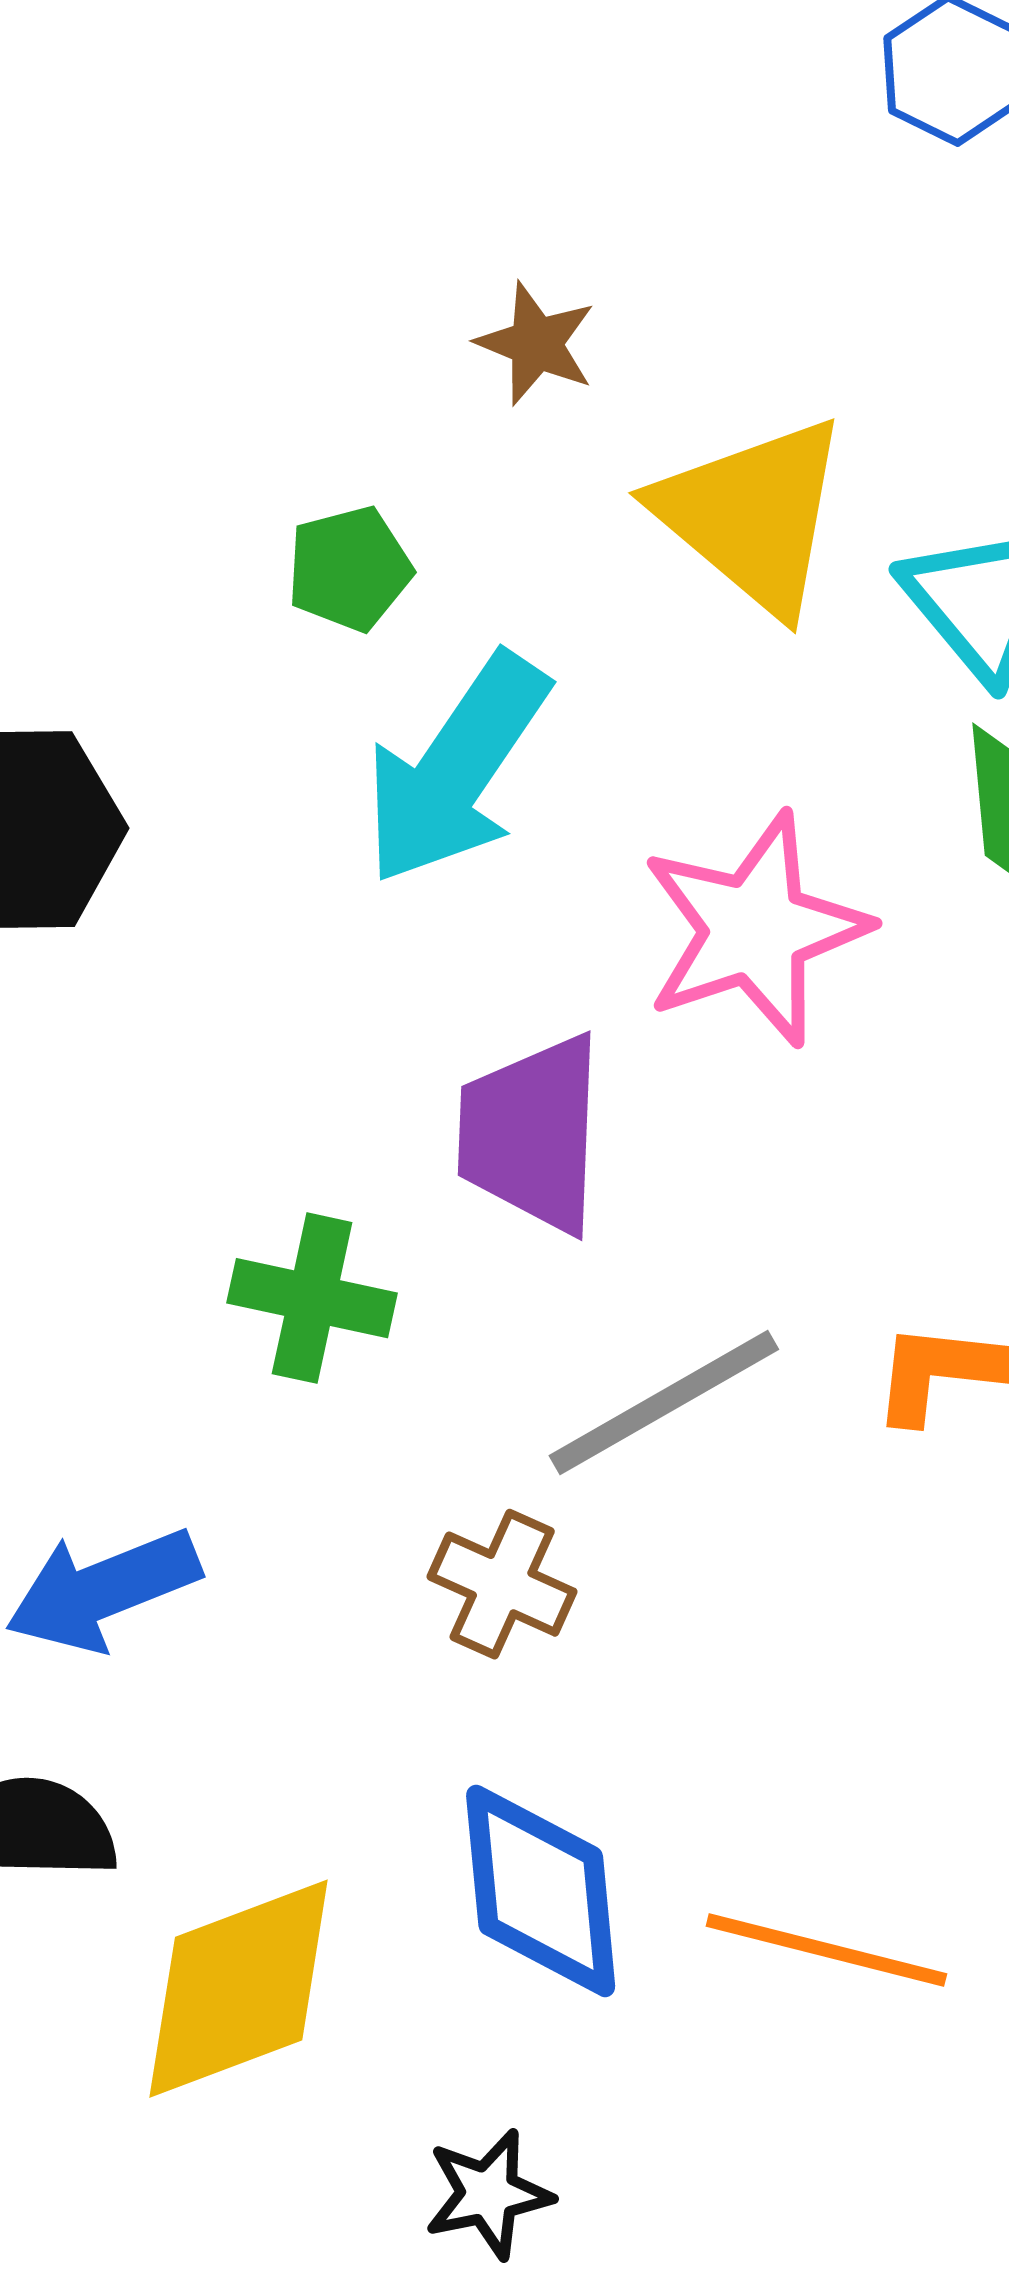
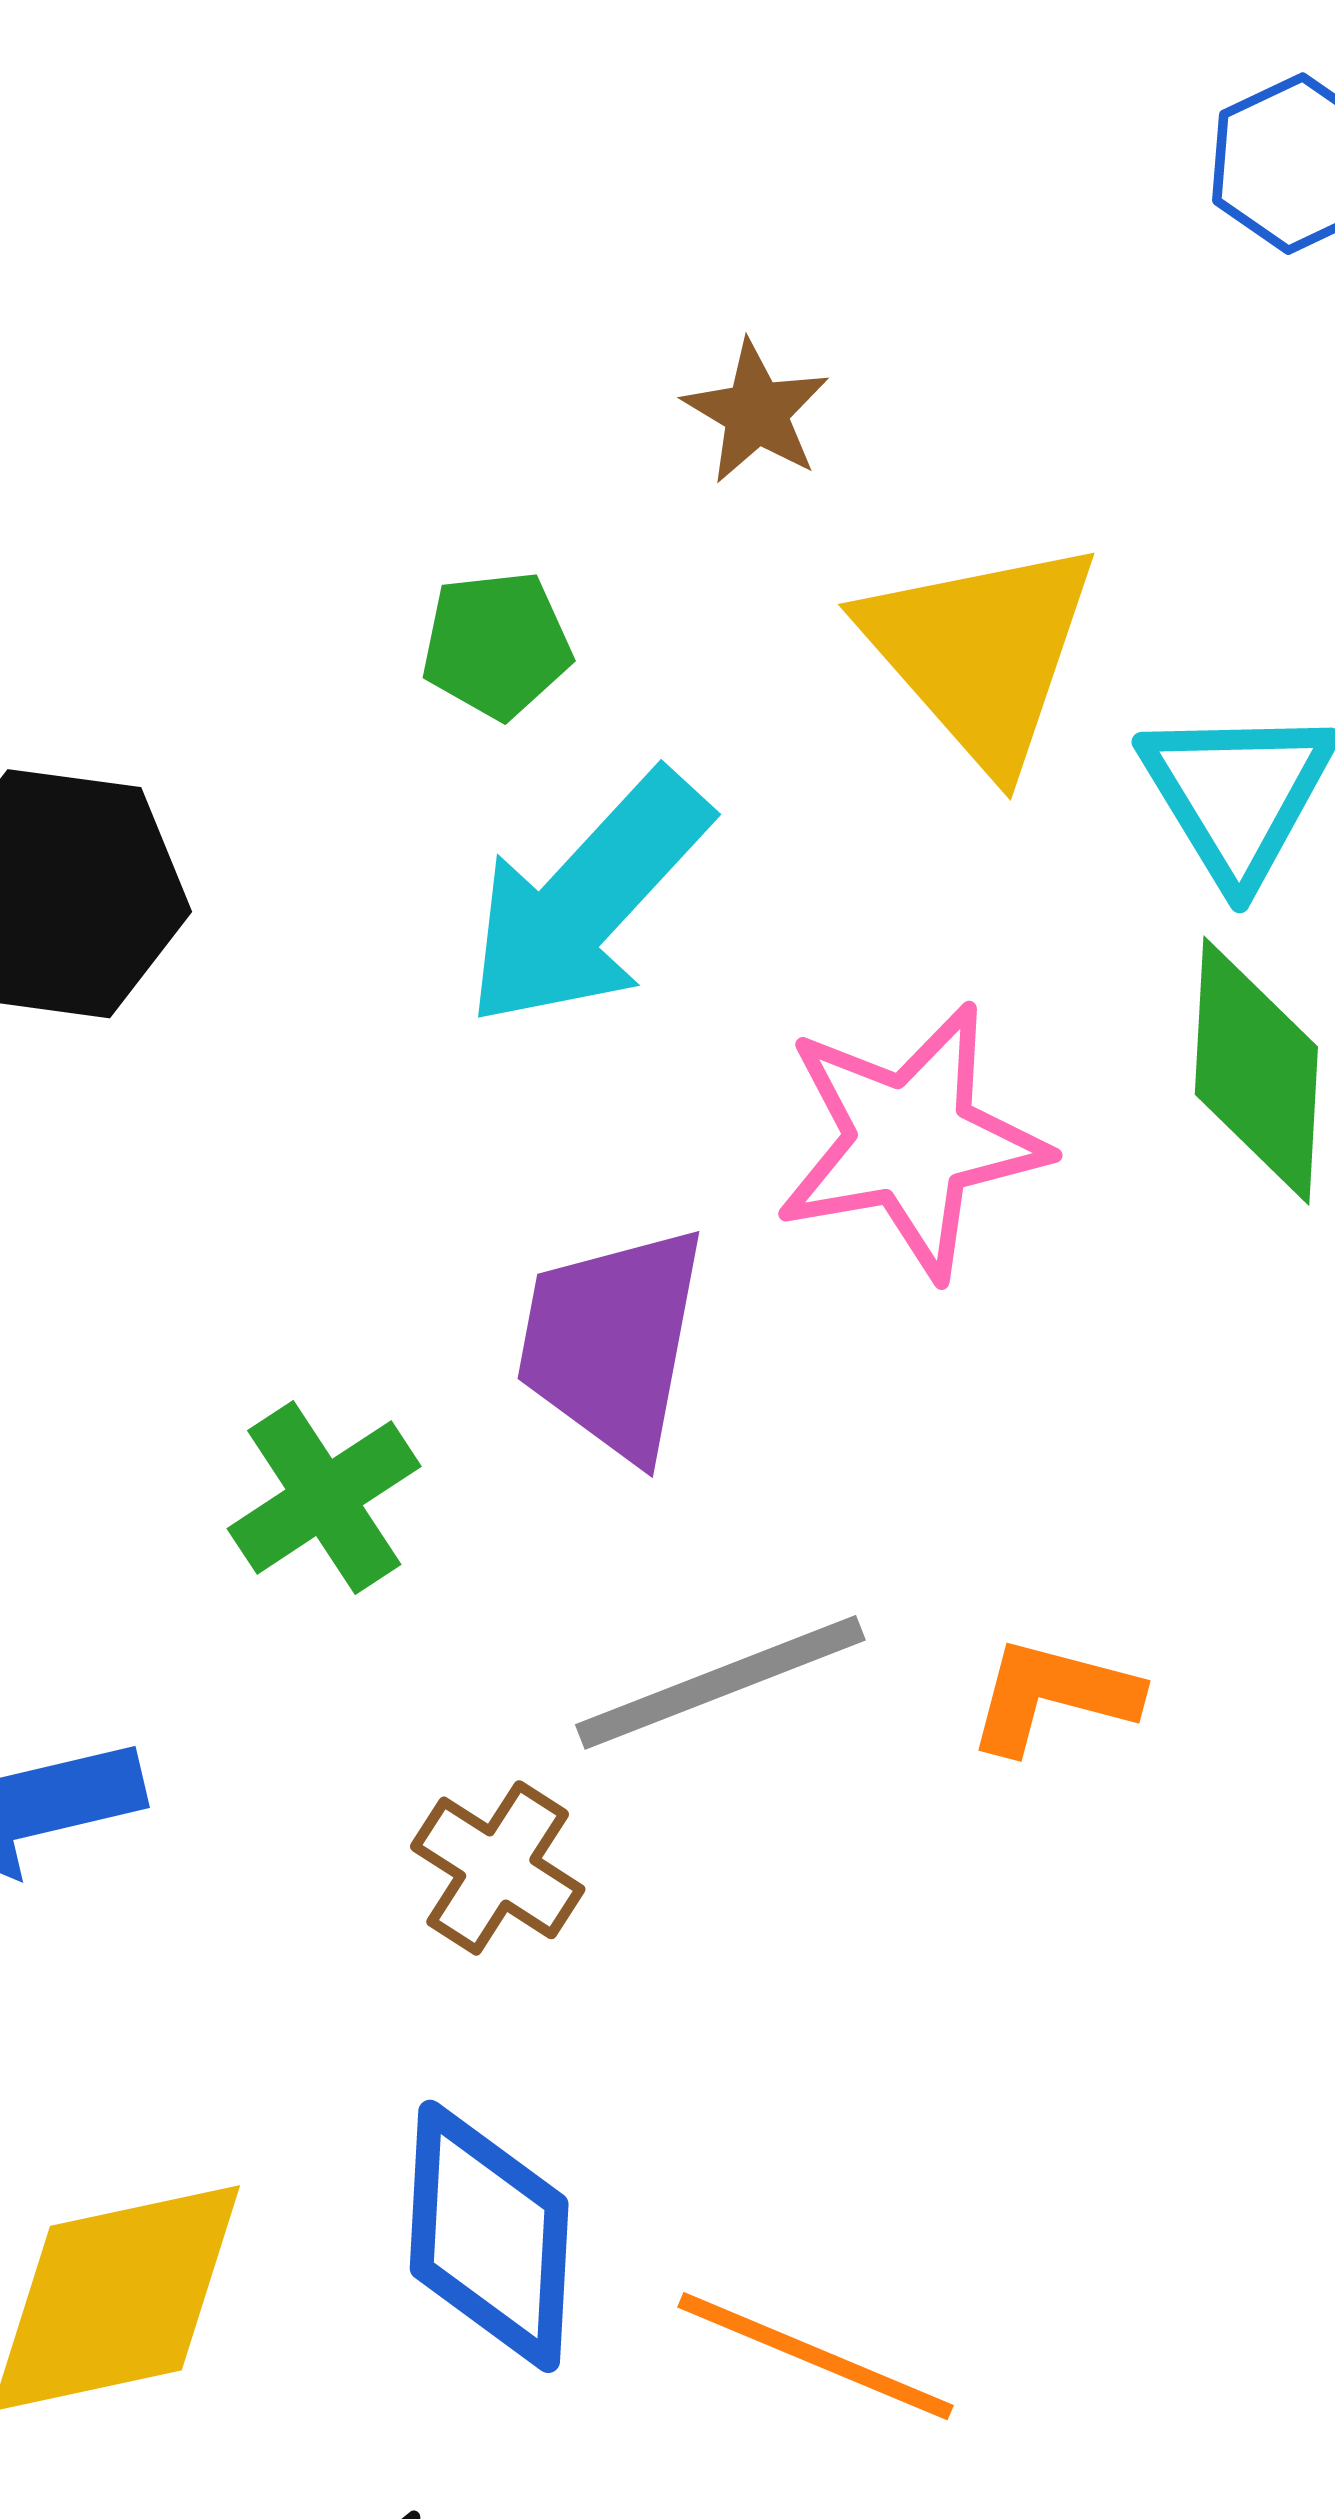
green cross: (312, 1298) -> (324, 1497), turned 36

